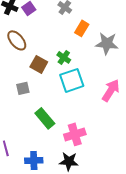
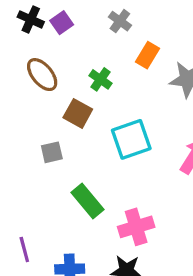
green cross: (64, 57) -> (100, 79), moved

